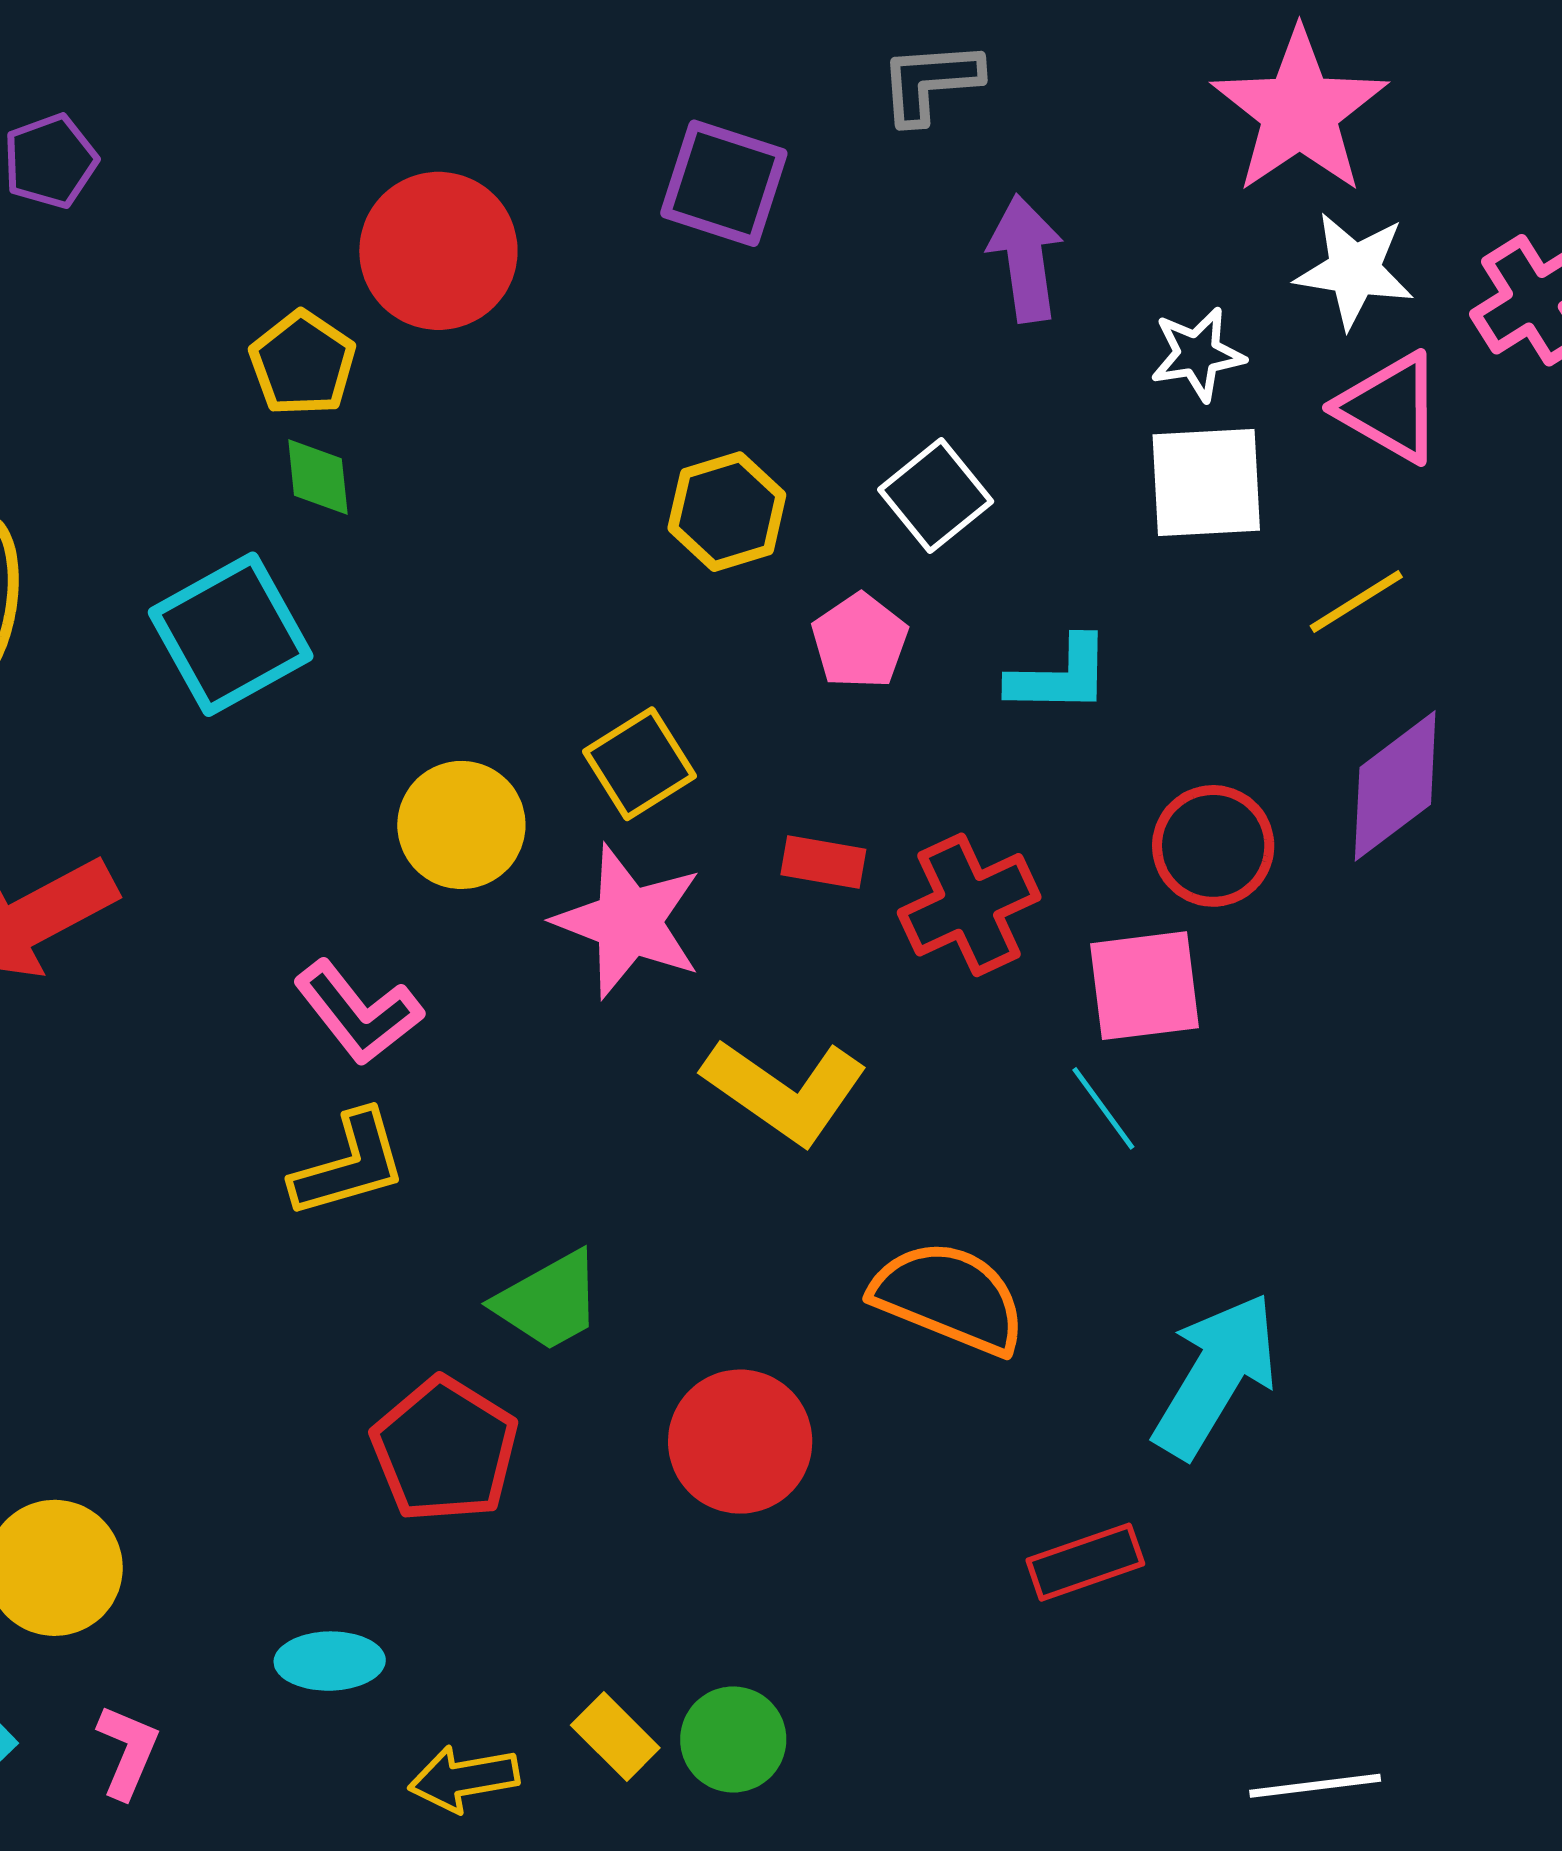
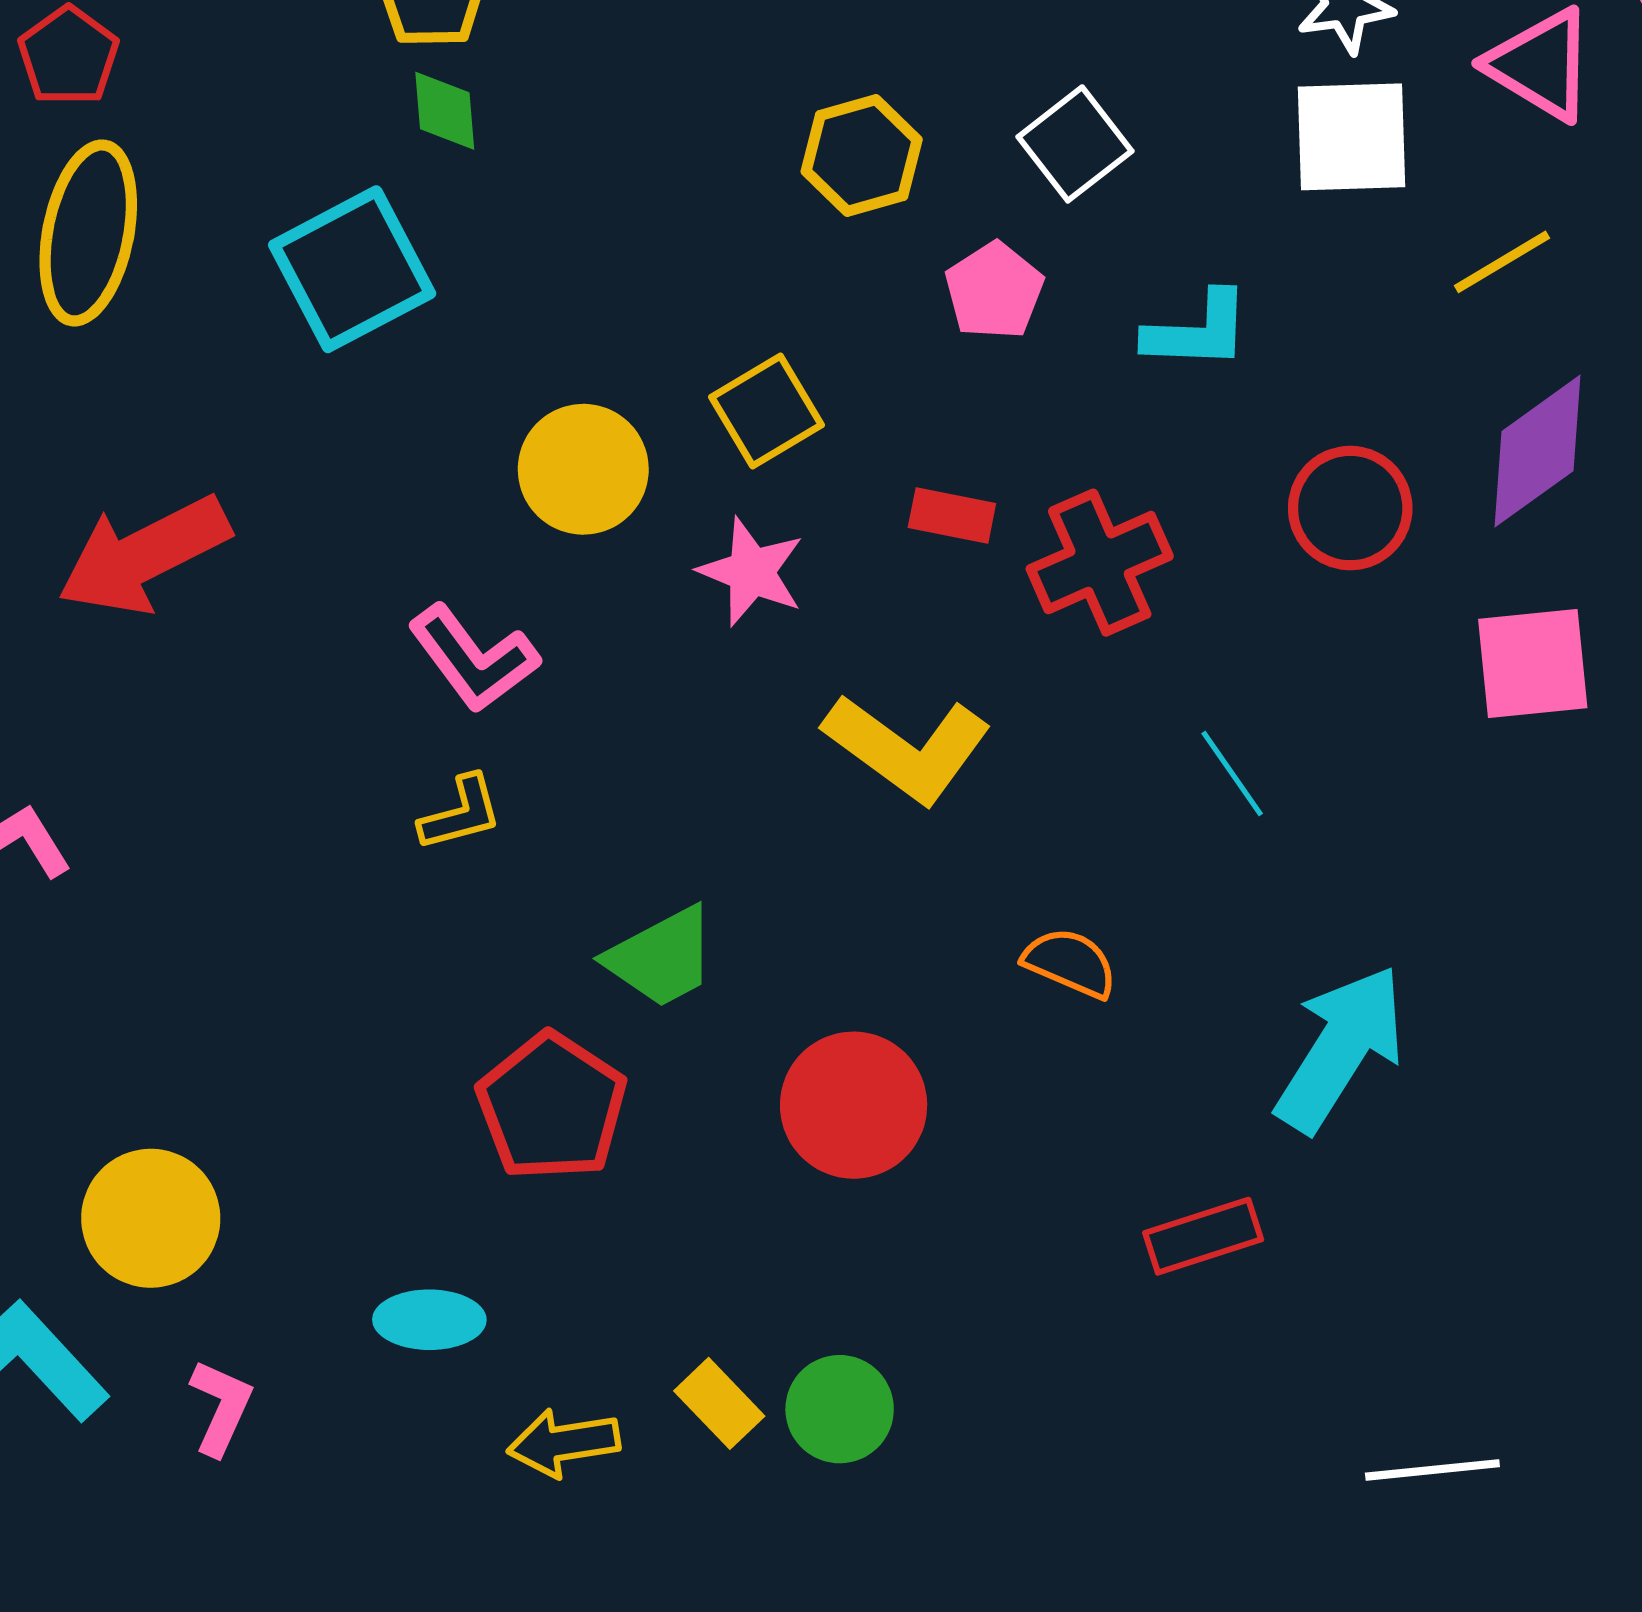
pink star: (628, 922) -> (751, 572), size x0.7
pink square: (1144, 986) -> (1533, 663), moved
yellow L-shape: (349, 1164) -> (461, 813), size x0.7
orange semicircle: (949, 1297) -> (1070, 963), size x0.6

